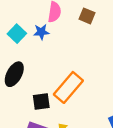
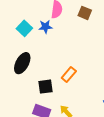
orange rectangle: (68, 87) -> (69, 74), size x0.6

